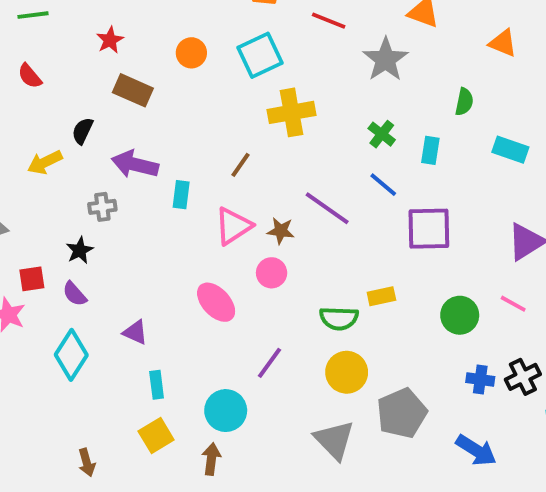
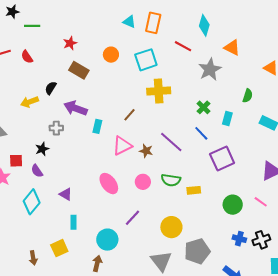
purple square: (429, 229) -> (222, 159), turned -30
pink circle: (272, 273) -> (143, 182), moved
green semicircle: (339, 318) -> (171, 180), moved
yellow square: (156, 436) -> (59, 248), moved

